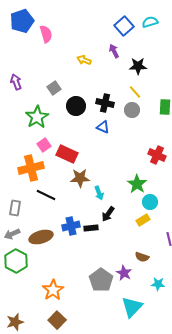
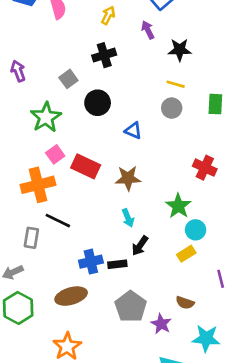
yellow arrow: (84, 60) -> (108, 15), moved, turned 96
yellow line: (135, 92) -> (176, 84), turned -32
black cross: (105, 103) -> (104, 55), moved, turned -30
brown star: (80, 178) -> (128, 178), moved
gray rectangle: (15, 208) -> (31, 238), moved
brown ellipse: (41, 237) -> (71, 296), moved
gray pentagon: (101, 280) -> (131, 307), moved
cyan star: (158, 284) -> (206, 338), size x1.5

